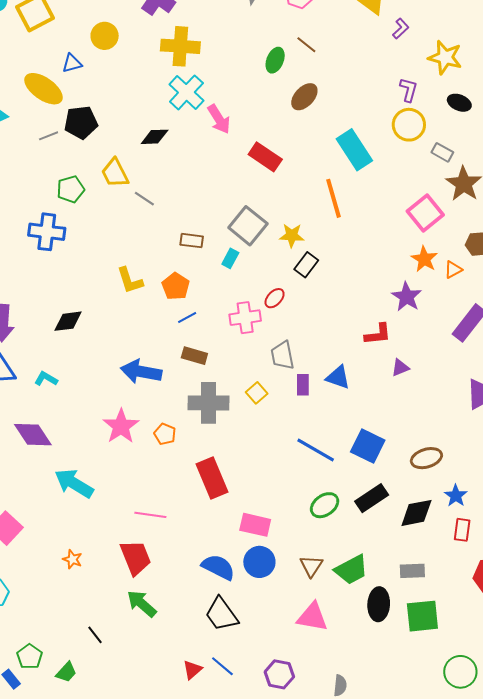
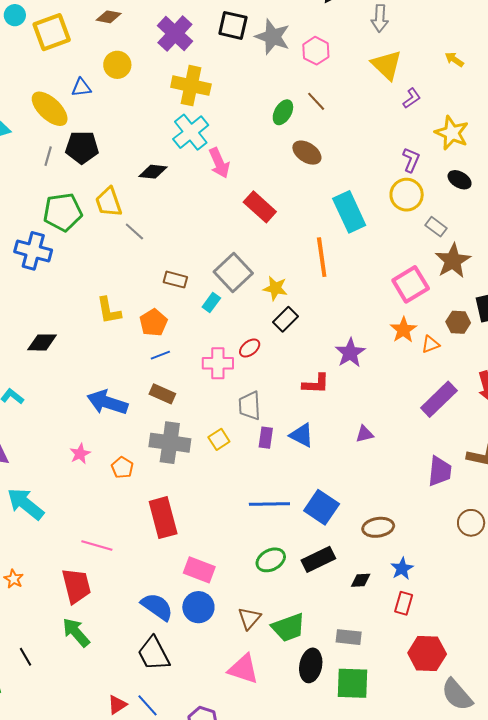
brown ellipse: (304, 97) -> (307, 153), turned 72
gray line: (49, 136) -> (48, 156), turned -60
green pentagon: (71, 189) -> (63, 212), size x1.4
purple star: (407, 297) -> (350, 353), moved
red L-shape: (378, 334) -> (316, 384), moved
pink star: (121, 426) -> (80, 454), size x0.6
blue line: (316, 450) -> (269, 504), turned -39
black diamond: (416, 513) -> (361, 580), size x0.6

